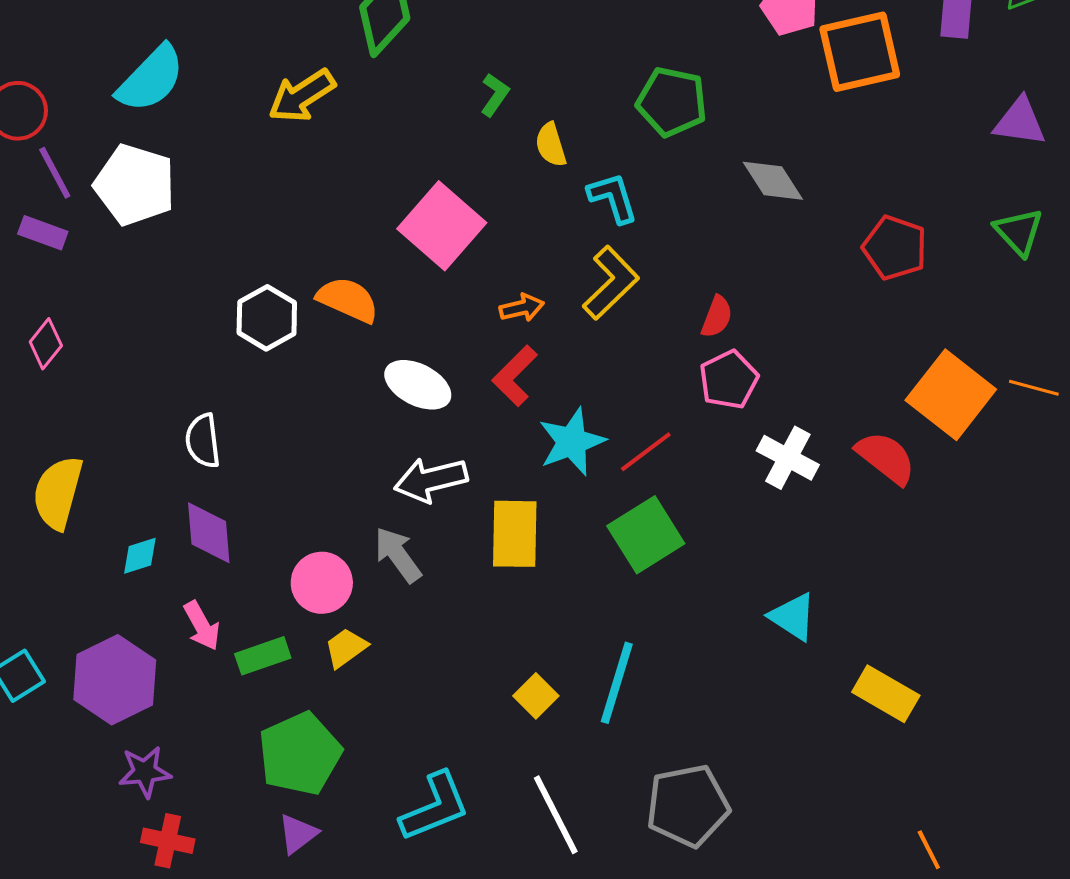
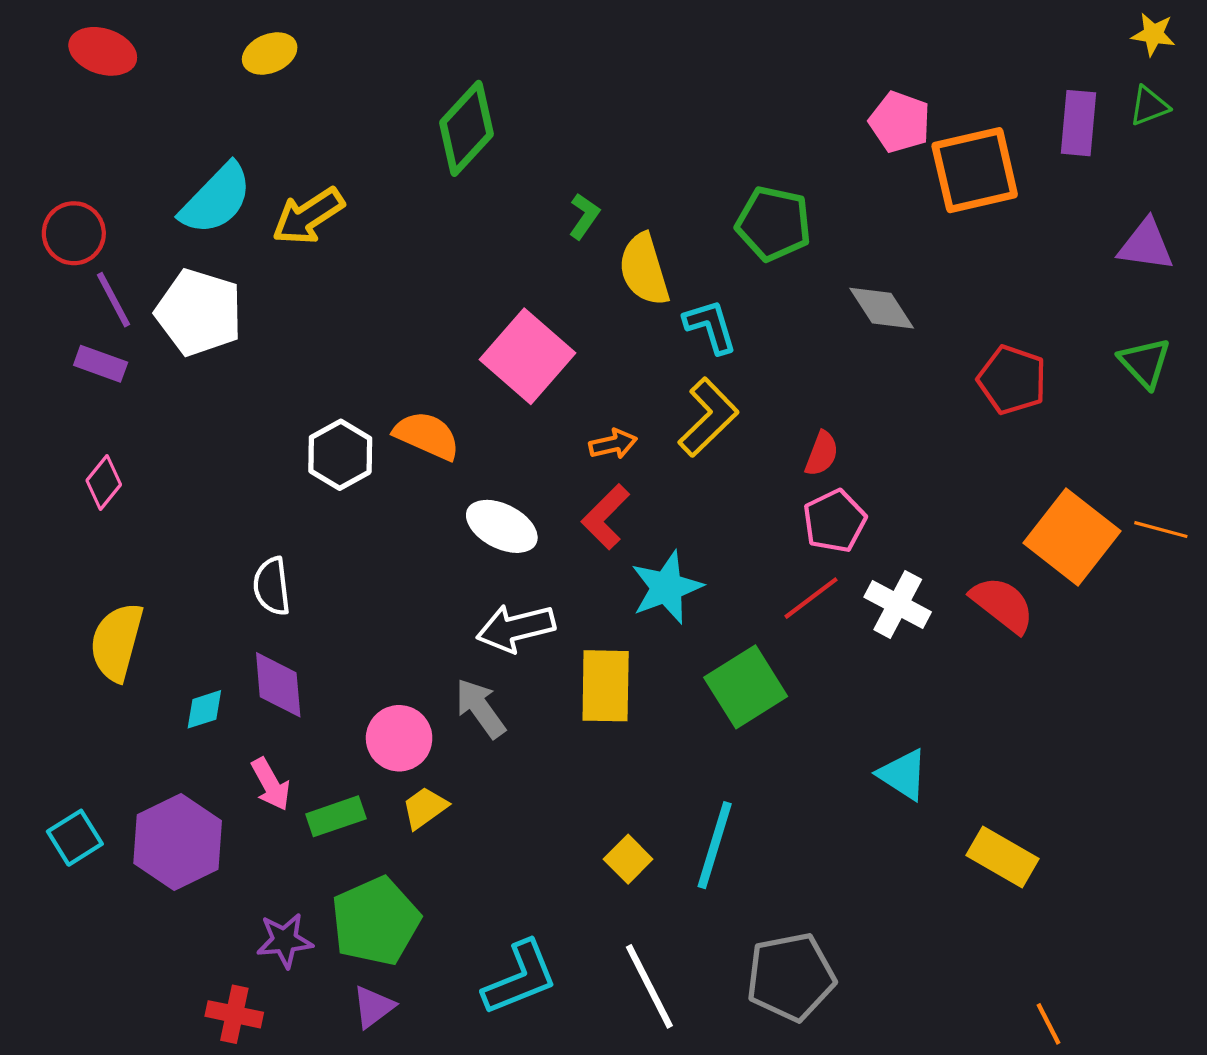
yellow arrow: (302, 96) -> (308, 216), moved
yellow semicircle: (551, 145) -> (644, 270), size x1.5
red line: (646, 452) -> (811, 598), moved
purple star: (145, 772) -> (285, 940), moved

